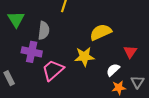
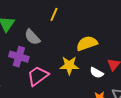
gray semicircle: (44, 30) -> (32, 37), turned 126
white semicircle: (113, 70) -> (97, 73), moved, turned -112

